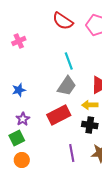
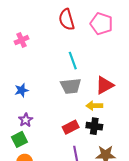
red semicircle: (63, 21) -> (67, 20), turned 40
gray trapezoid: (67, 86) -> (71, 86), turned 50
red rectangle: (59, 115) -> (71, 127), moved, size x0.7

